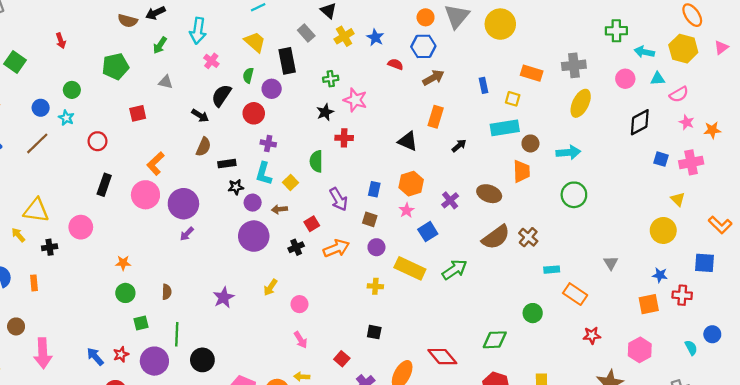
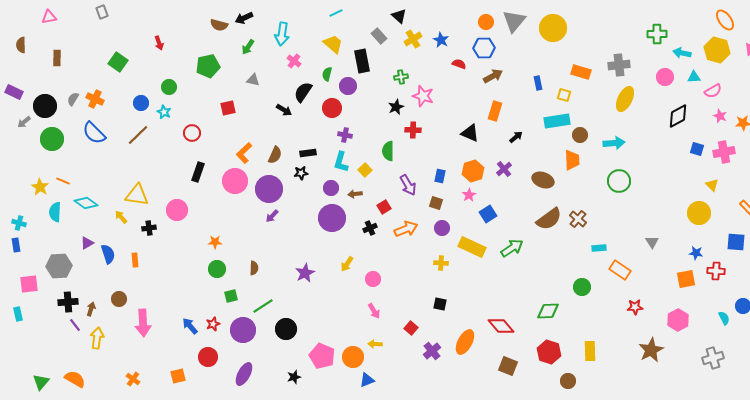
brown semicircle: (204, 147) -> (275, 155), moved
black star: (236, 187) -> (301, 173), moved
purple cross: (450, 200) -> (504, 169), moved
green line: (177, 334) -> (263, 306), turned 55

